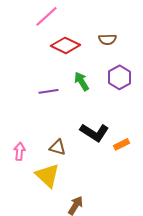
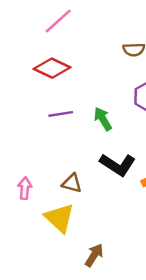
red diamond: (66, 45) -> (52, 68), moved
green arrow: (82, 81) -> (103, 119), moved

